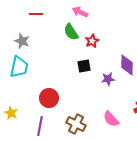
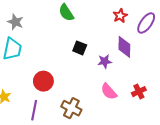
red star: (92, 41) -> (120, 16), moved
black square: (84, 66) -> (80, 48), turned 32
pink semicircle: (111, 119) -> (109, 92), moved

